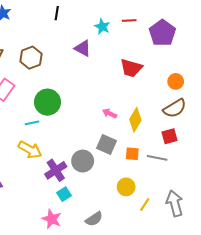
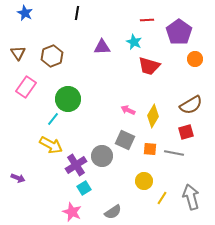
cyan star: (102, 27) -> (134, 42), moved
purple triangle: (83, 48) -> (102, 47), turned -30
orange circle: (176, 81) -> (195, 59), moved
cyan line: (32, 123) -> (53, 119), turned -40

